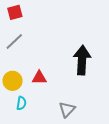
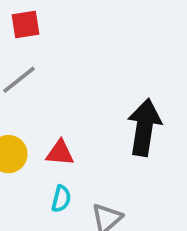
cyan semicircle: (21, 103) -> (61, 199), moved

